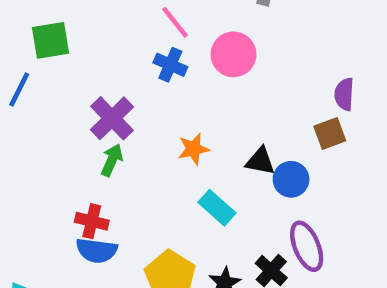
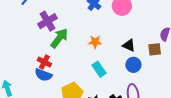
purple cross: (112, 118) -> (48, 21), moved
green arrow: (112, 160) -> (59, 38), size x1.5
black triangle: (260, 161) -> (129, 45), moved

